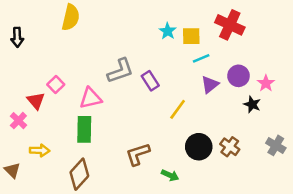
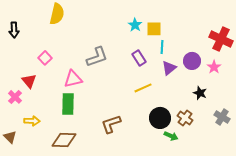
red cross: (230, 25) -> (221, 39), moved
cyan line: (201, 58) -> (162, 47), turned -64
purple rectangle: (150, 81) -> (139, 58), moved
pink square: (56, 85) -> (45, 58), moved
black star: (252, 104) -> (200, 93), moved
yellow line: (178, 109) -> (143, 88), turned 30
brown diamond: (79, 174) -> (64, 140), turned 50
green arrow: (170, 175) -> (171, 136), moved

